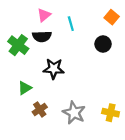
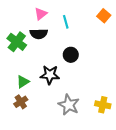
black circle: (103, 44) -> (71, 55), moved
black star: (54, 69) -> (50, 75), moved
brown cross: (40, 109) -> (21, 102), moved

